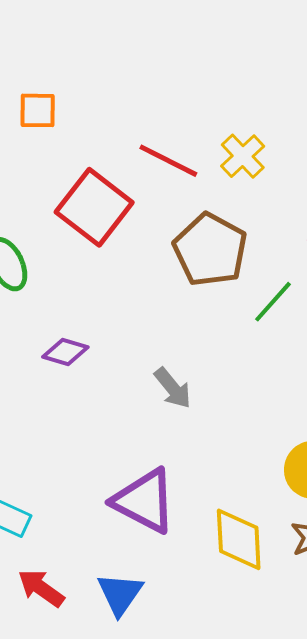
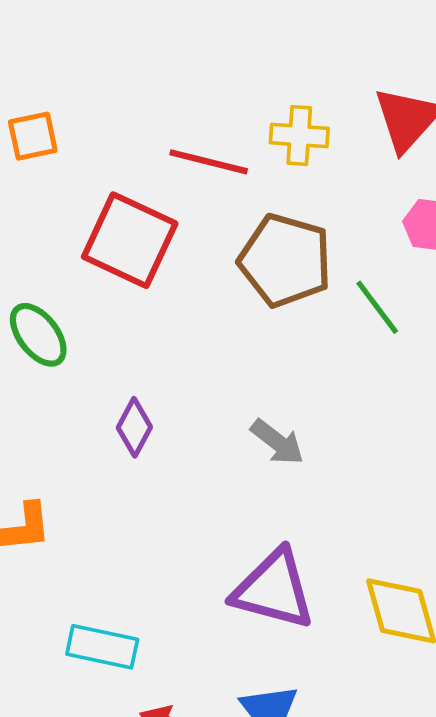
yellow cross: (243, 156) -> (299, 136), turned -30
green line: (273, 302) -> (377, 307), turned -66
purple diamond: (65, 352) -> (134, 427), turned -66

